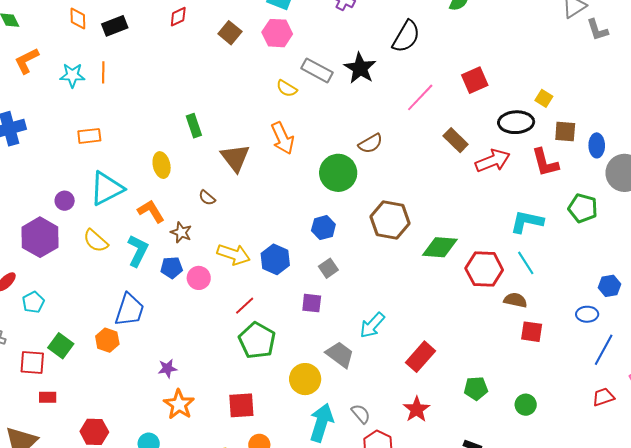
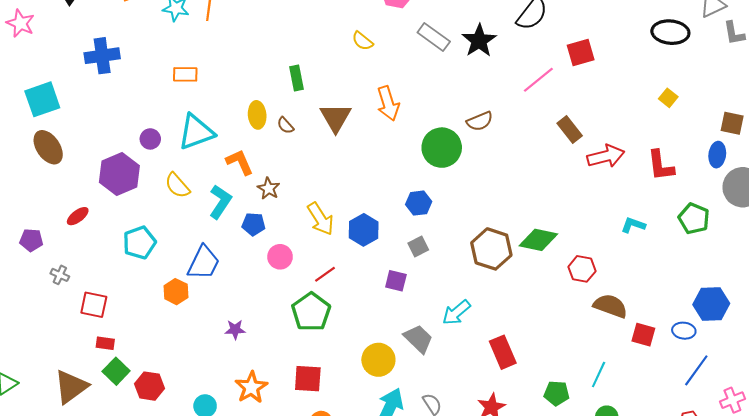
red square: (475, 80) -> (581, 52), moved
yellow semicircle: (287, 88) -> (362, 41), moved
black ellipse: (516, 122) -> (670, 32), moved
brown square: (565, 131) -> (732, 123), moved
brown semicircle: (207, 198) -> (285, 125), moved
brown hexagon: (390, 220) -> (491, 249), moved
cyan L-shape: (527, 222) -> (633, 225), size x0.7
yellow arrow: (234, 254) -> (321, 219), turned 32
cyan line: (526, 263) -> (599, 374), moved, turned 50
red hexagon: (484, 269) -> (582, 269), size x0.7
pink circle: (199, 278) -> (280, 257), moved
blue hexagon: (609, 286) -> (711, 304), size x1.5
brown semicircle: (515, 300) -> (610, 306), size x1.4
cyan pentagon: (33, 302) -> (139, 243), moved, size x1.4
red square: (532, 332) -> (643, 335), moved
green pentagon: (257, 341) -> (311, 312), moved
green square: (61, 346) -> (116, 371), moved
red rectangle: (420, 357) -> (503, 352), turned -72
orange star: (179, 404) -> (251, 387), moved

